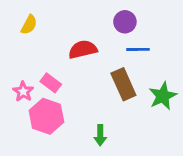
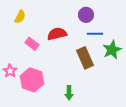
pink rectangle: (51, 83) -> (32, 44), moved
pink star: (23, 92) -> (10, 71), moved
green star: (163, 96) -> (112, 50), moved

